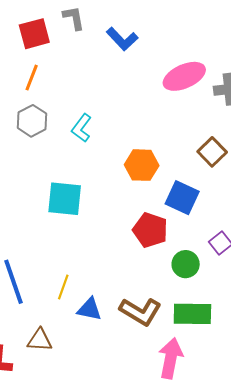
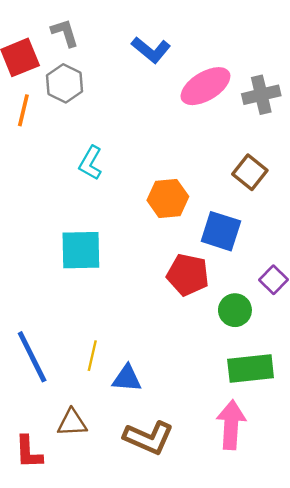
blue L-shape: (122, 39) -> (151, 50), moved
gray hexagon: (32, 121) -> (64, 83), moved
brown L-shape: (140, 312) -> (149, 438), moved

